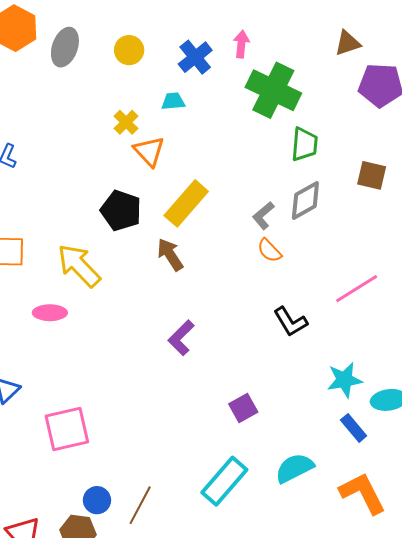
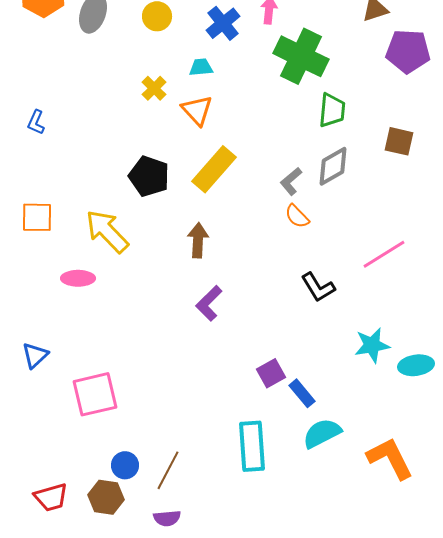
orange triangle: (149, 151) -> (197, 110), moved
brown arrow: (170, 255) -> (198, 240), moved, turned 36
blue rectangle: (354, 428) -> (302, 393), moved
cyan rectangle: (224, 481) -> (252, 446), turned -45

